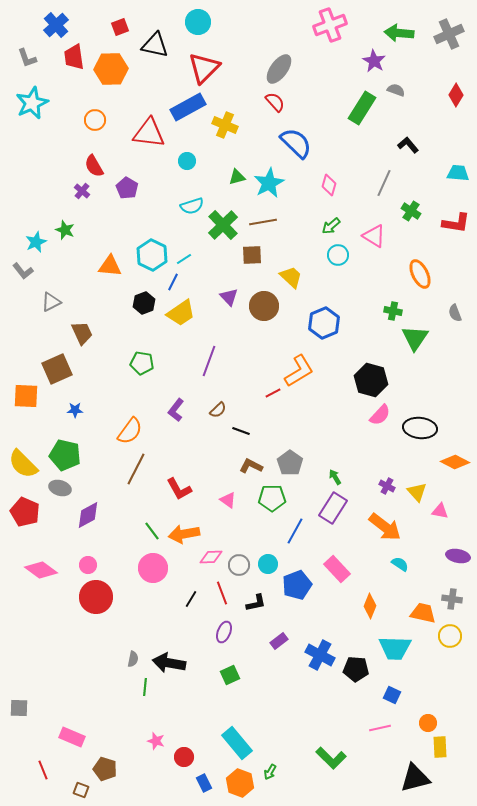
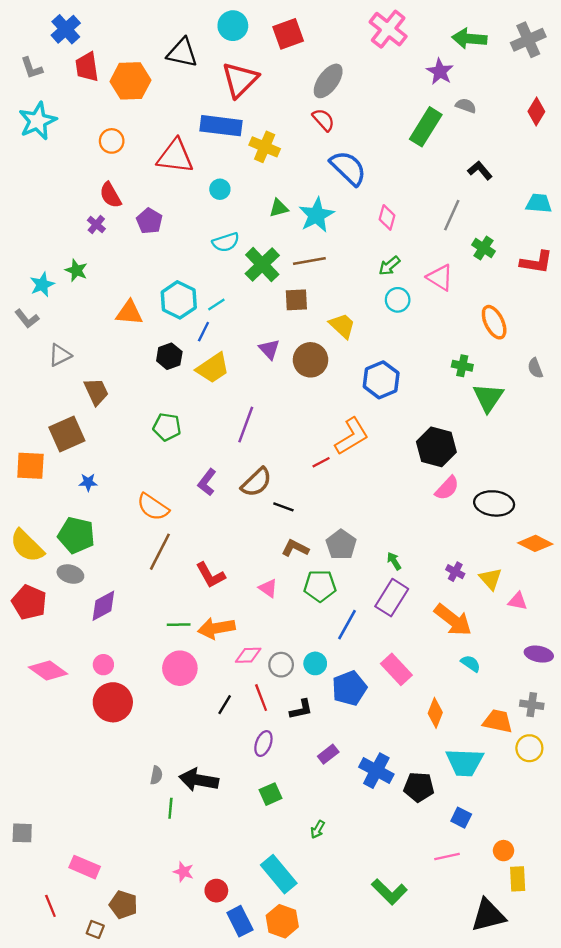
pink cross: (330, 25) -> (388, 29), turned -32
red square: (120, 27) -> (288, 34), moved, size x1.5
blue rectangle: (188, 107) -> (221, 126), turned 36
brown semicircle: (218, 410) -> (256, 482), size x1.6
orange semicircle: (130, 431) -> (153, 507), turned 88
green line: (152, 531) -> (179, 625), turned -54
green arrow: (270, 772) -> (318, 829), moved
blue rectangle: (204, 783) -> (240, 921), size x1.4

